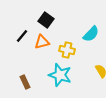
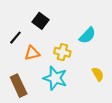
orange triangle: (42, 42) -> (32, 53), moved
brown rectangle: (25, 82) -> (19, 86), size x1.5

